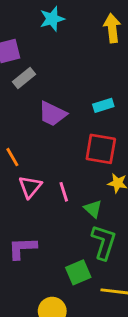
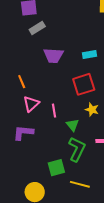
purple trapezoid: (52, 114) -> (53, 55), turned -30
red square: (101, 149) -> (84, 84), turned -35
purple L-shape: (22, 248) -> (23, 133), moved

